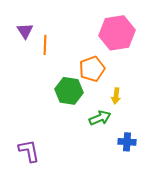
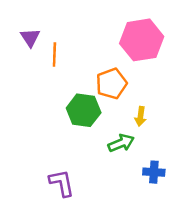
purple L-shape: (29, 151) -> (62, 183), moved

